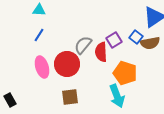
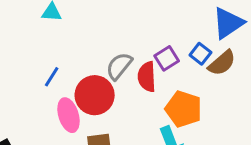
blue line: (39, 35) -> (52, 77), moved
brown semicircle: (150, 43) -> (222, 63), turned -30
pink ellipse: (42, 67) -> (69, 115), moved

